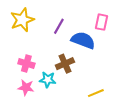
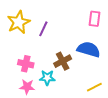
purple line: (59, 26) -> (43, 29), moved
blue semicircle: (83, 40) -> (89, 49), moved

